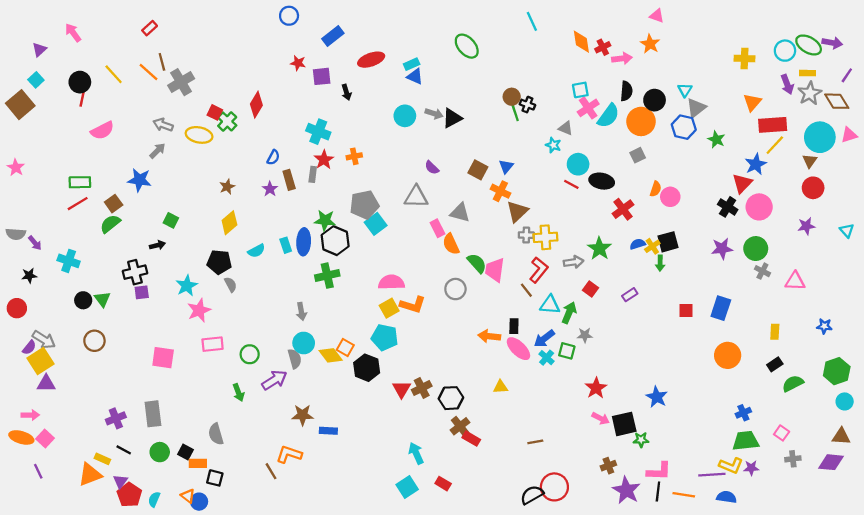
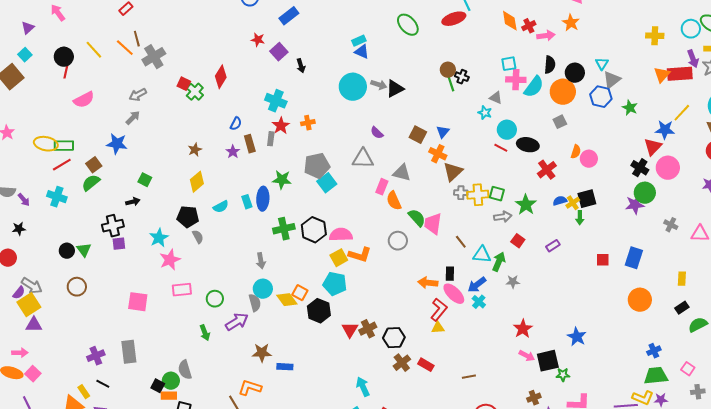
red ellipse: (371, 60) -> (454, 19), moved
purple square: (322, 76) -> (279, 52), turned -36
pink cross: (588, 108) -> (516, 80), turned 36
cyan circle: (405, 116) -> (353, 87), size x1.4
gray arrow: (163, 125) -> (138, 95), turned -48
red rectangle: (773, 125) -> (680, 74), moved
yellow ellipse: (199, 135) -> (46, 144), moved
blue star: (756, 164) -> (665, 130), turned 30
pink rectangle: (437, 228) -> (382, 187), turned 49
black hexagon: (335, 241) -> (314, 230), moved
green circle: (756, 249) -> (645, 193), moved
cyan cross: (69, 261) -> (57, 197), moved
red L-shape: (539, 270) -> (439, 310), moved
green square: (567, 351) -> (497, 194), moved
red rectangle: (471, 439) -> (426, 365), moved
green circle: (160, 452) -> (171, 381), moved
yellow rectangle: (102, 459) -> (84, 392), turned 32

